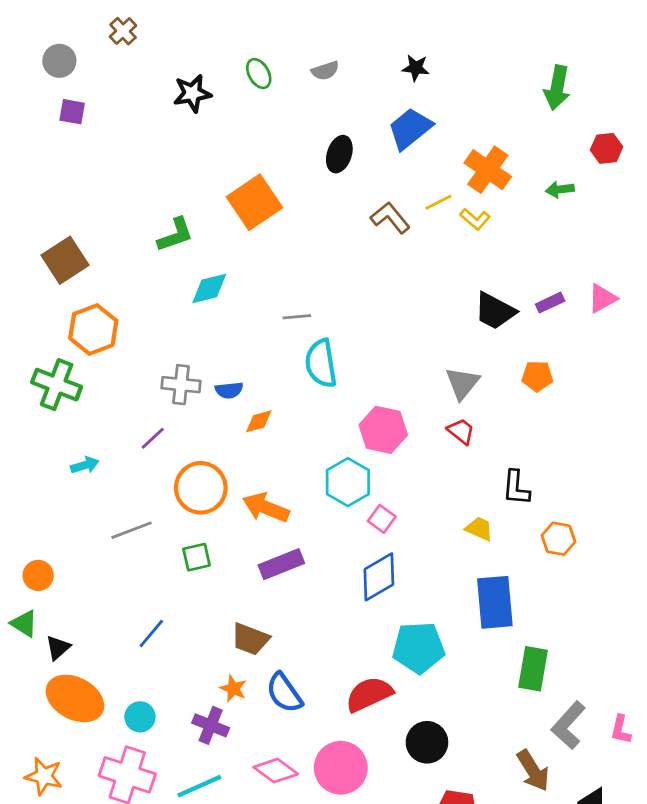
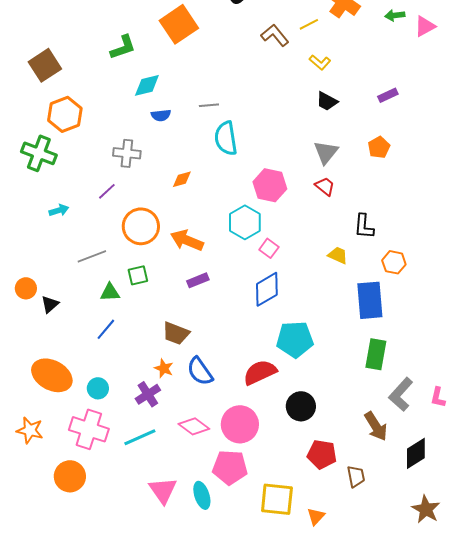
yellow L-shape: (475, 219) -> (320, 62), moved
pink triangle: (602, 298) -> (425, 26), moved
black trapezoid: (495, 311) -> (327, 101), moved, size x0.7
orange pentagon: (537, 376) -> (379, 147), turned -30
blue semicircle: (229, 390) -> (161, 115), moved
purple rectangle: (281, 564) -> (198, 280), size x0.7
blue rectangle: (495, 602) -> (370, 300), moved
green triangle: (24, 624) -> (110, 292), moved, turned -35
black triangle: (58, 648) -> (50, 304), moved
purple cross: (211, 725) -> (148, 394), turned 35

